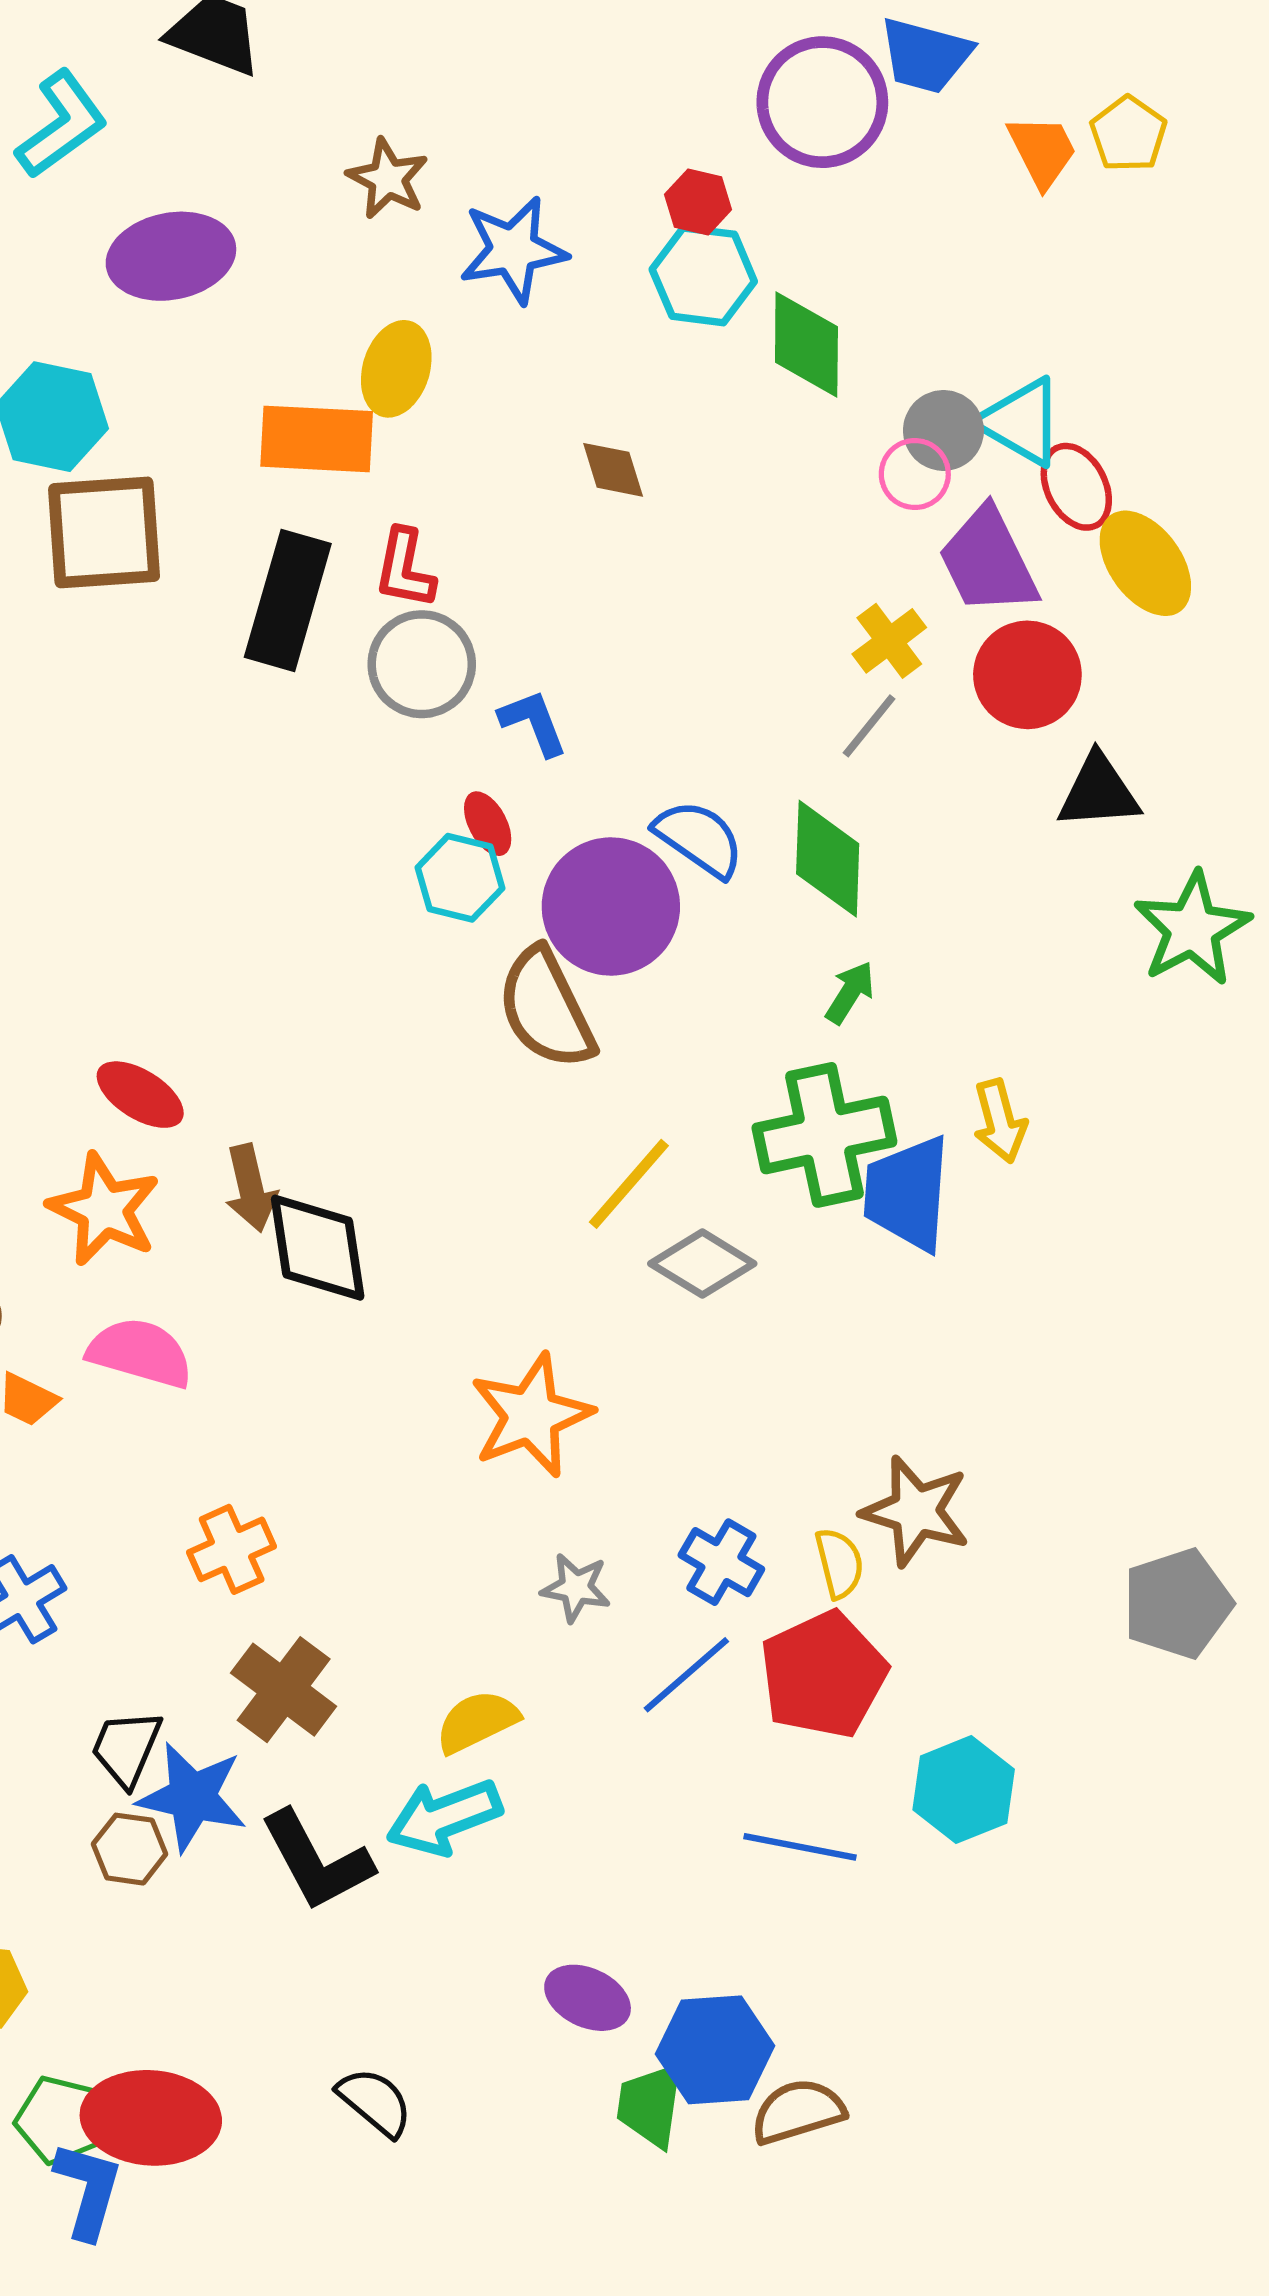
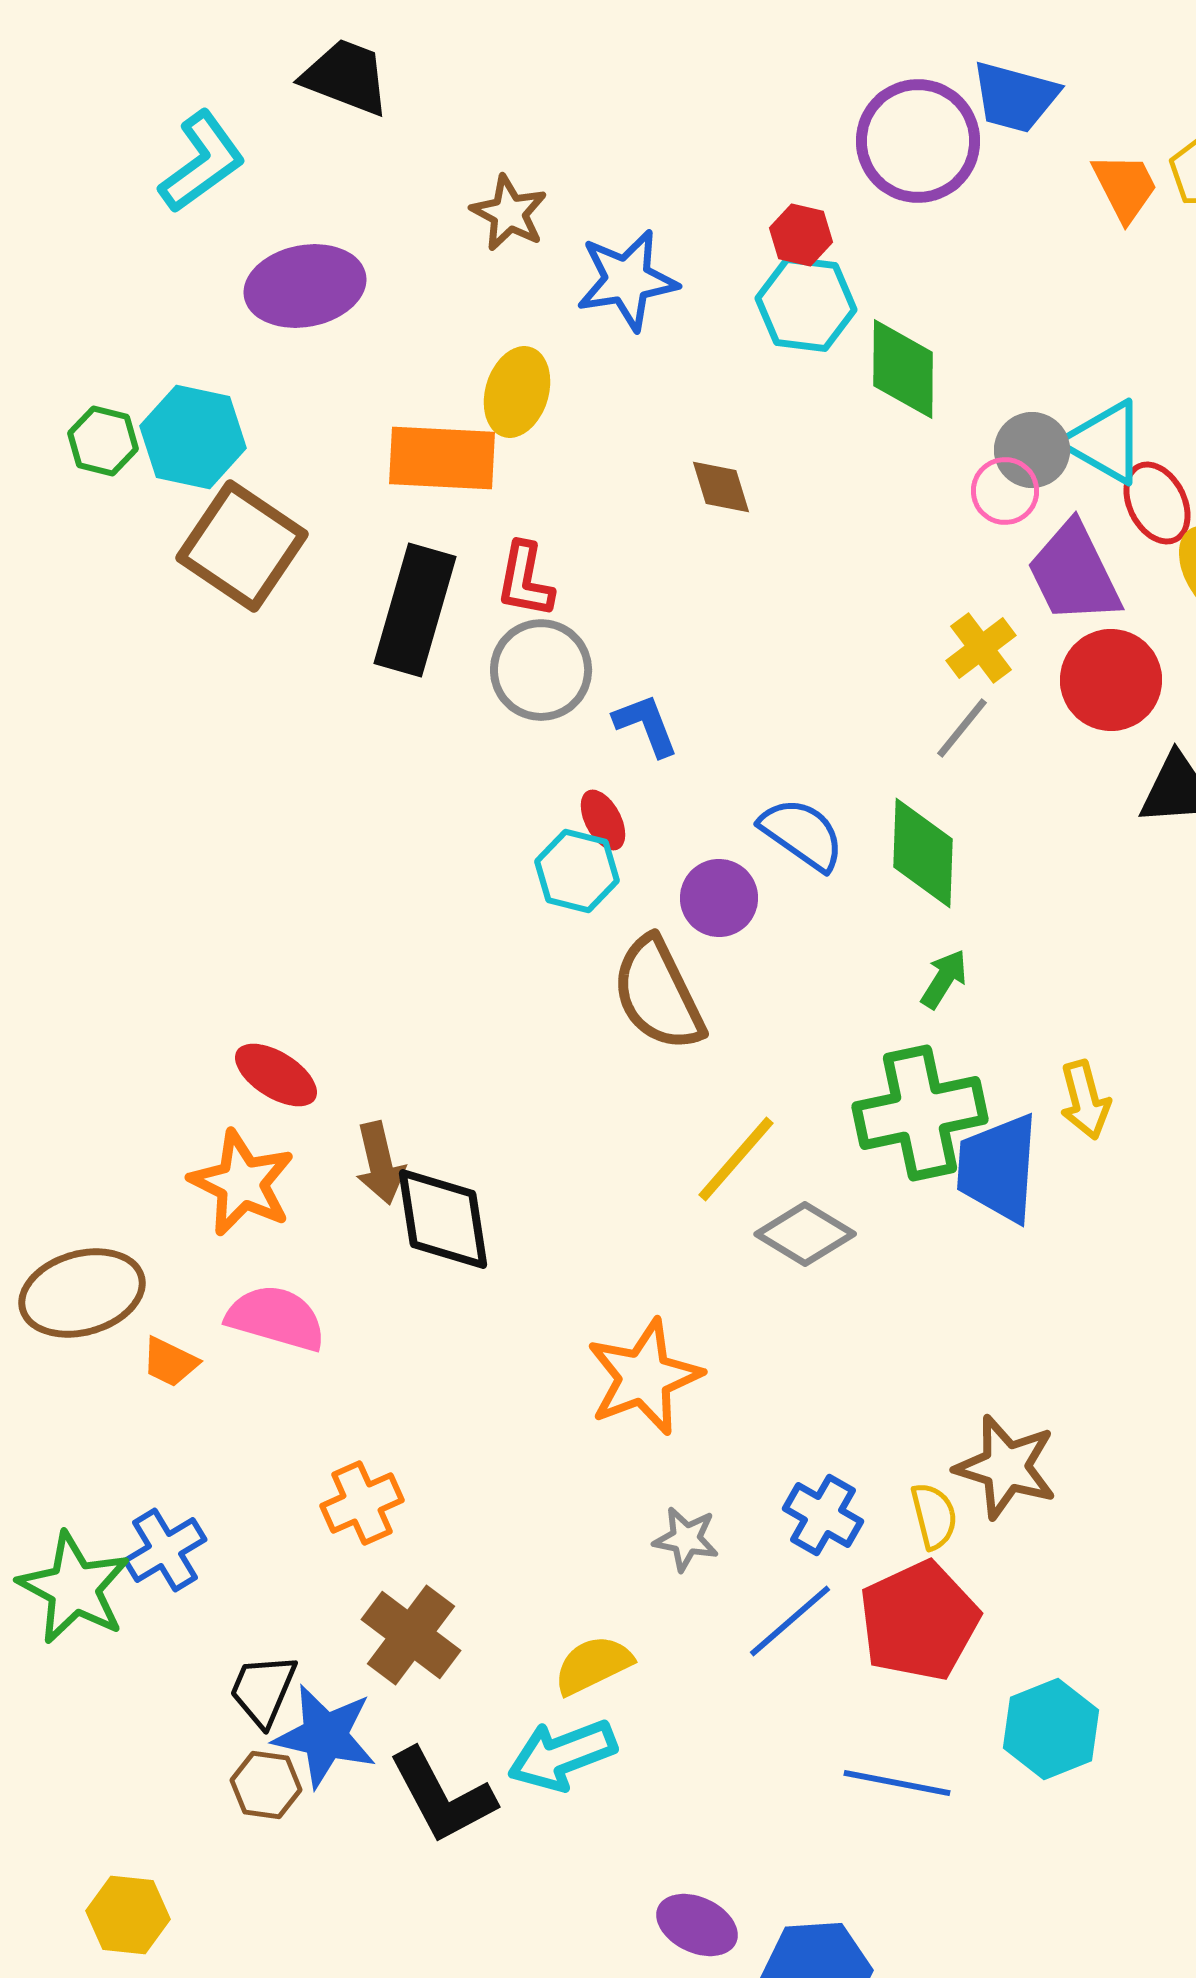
brown square: (104, 532) -> (242, 546), turned 38
purple circle: (611, 907) -> (719, 898), size x0.6

